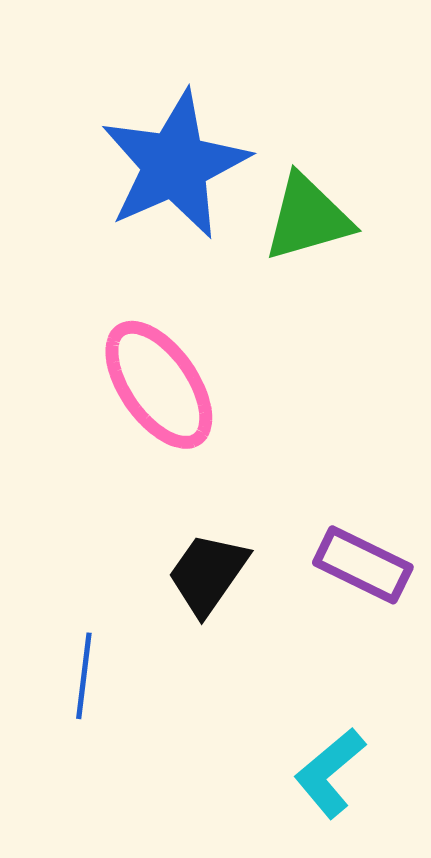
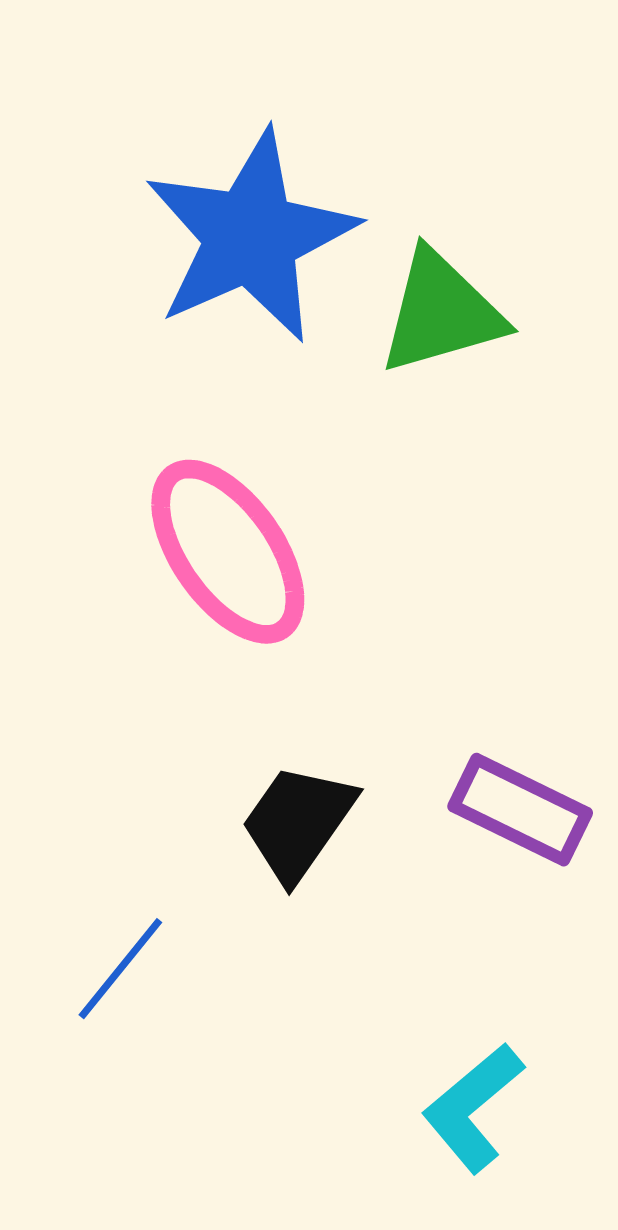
blue line: (84, 676) -> (120, 969), turned 32

